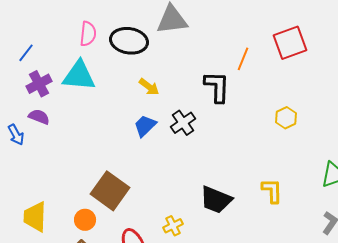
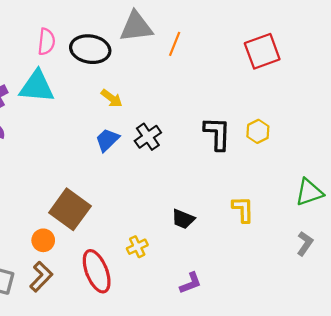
orange line: (243, 59) -> (175, 44), moved
black L-shape: (217, 87) -> (217, 134), moved
black trapezoid: (216, 200) -> (183, 219), size x0.7

